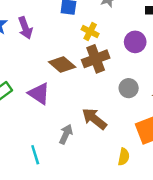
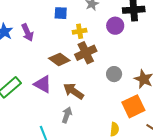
yellow cross: (90, 32) -> (80, 31), turned -32
purple circle: (135, 42) -> (115, 26), moved
brown arrow: (94, 119) -> (74, 91), moved

